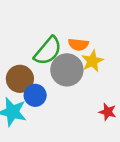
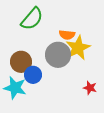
green semicircle: (48, 51) -> (32, 19), moved
yellow star: (92, 61) -> (78, 48), size x1.4

